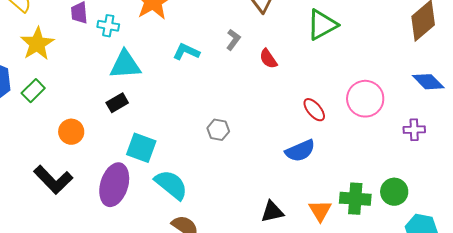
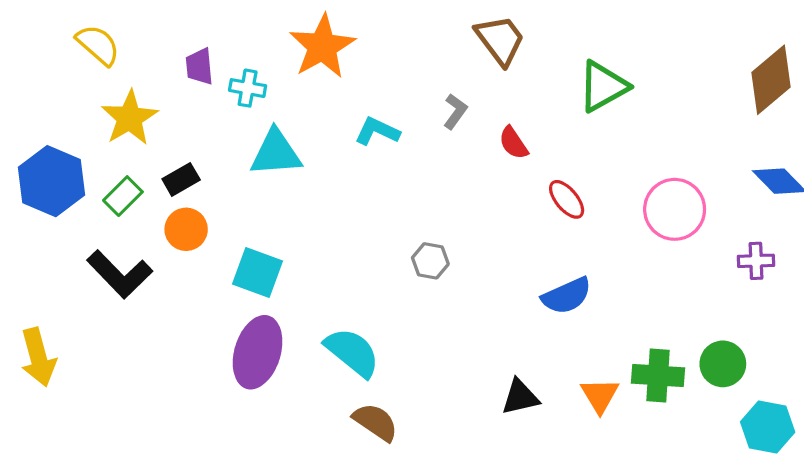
black rectangle: (117, 103) -> (181, 179), moved
red ellipse: (314, 110) -> (567, 199), moved
orange circle: (71, 132) -> (186, 229), moved
cyan square: (141, 148) -> (258, 272), moved
black L-shape: (53, 180) -> (120, 274), moved

